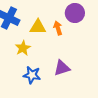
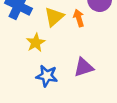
yellow triangle: (38, 27) -> (54, 17), turned -42

